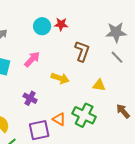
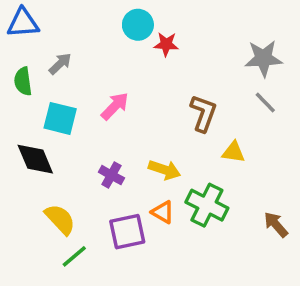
cyan circle: (42, 26) -> (138, 25), moved
brown L-shape: (82, 51) -> (203, 113), moved
yellow arrow: (60, 78) -> (164, 170), moved
brown arrow: (123, 111) -> (276, 225), moved

